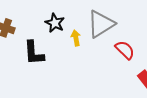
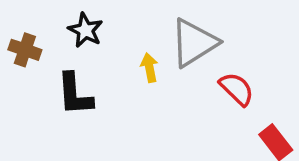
black star: (55, 23) -> (85, 30), moved

